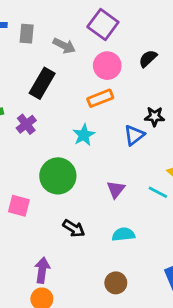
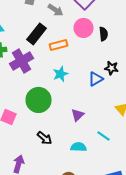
black semicircle: (148, 59) -> (104, 34), moved, turned 120
orange rectangle: (100, 98) -> (58, 45), moved
purple cross: (26, 124) -> (22, 61), size x1.6
cyan line: (158, 192) -> (104, 136), moved

